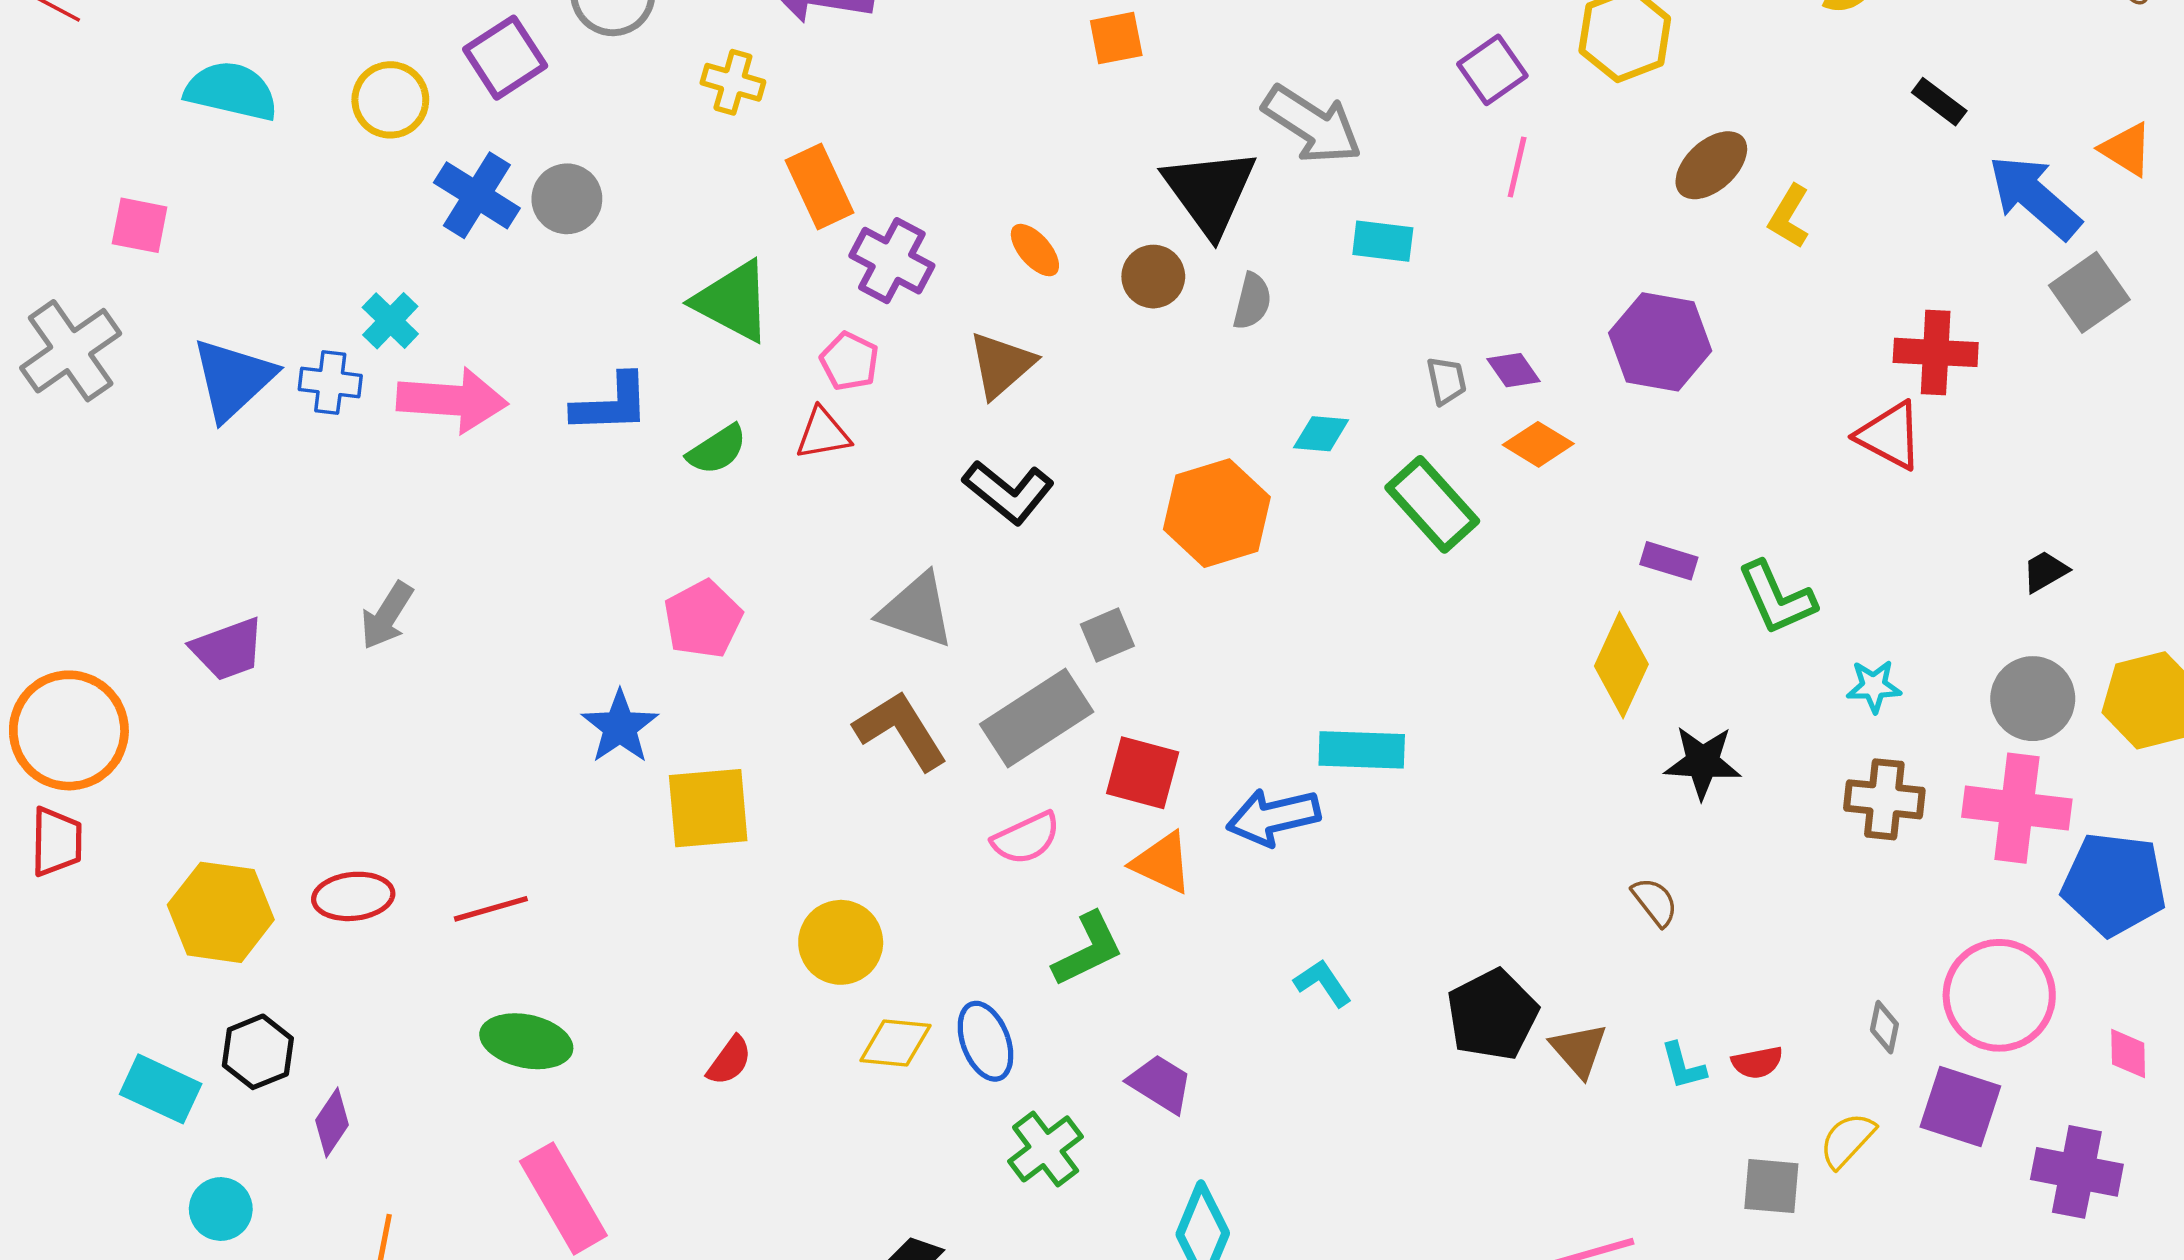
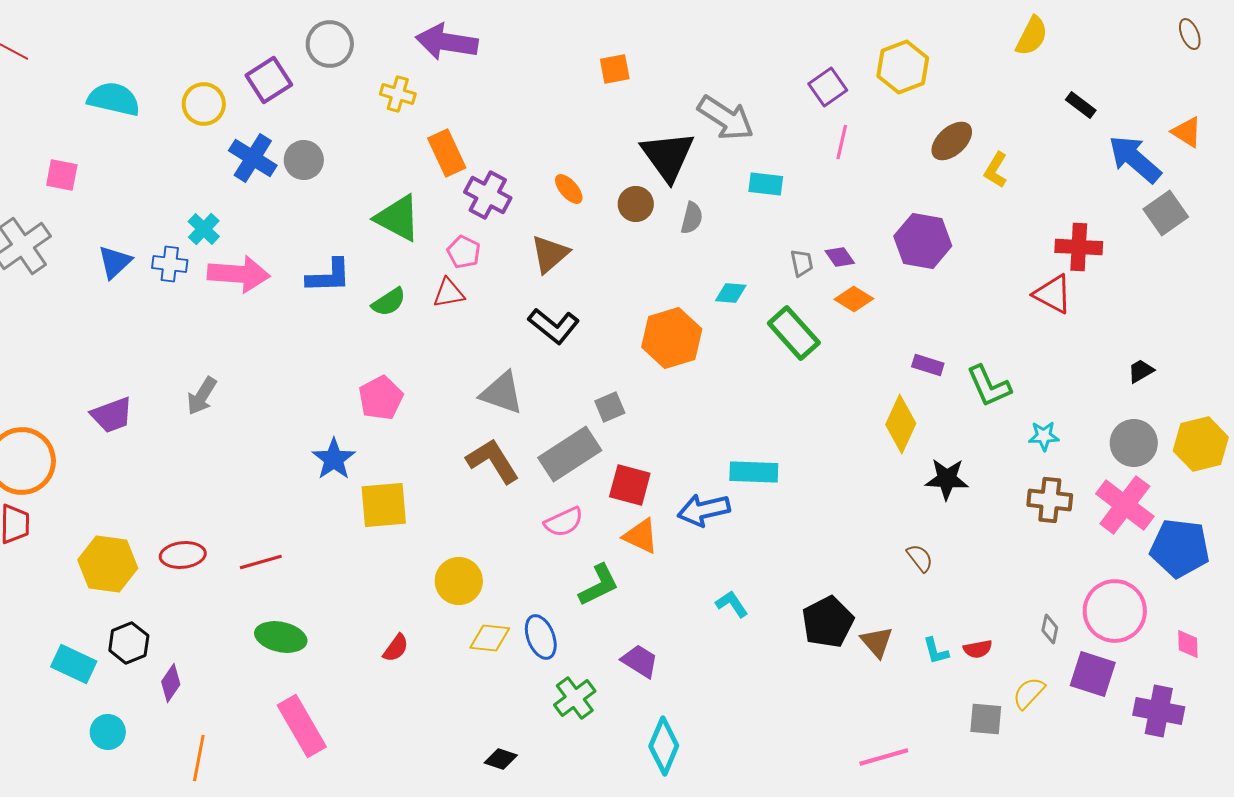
blue triangle: (233, 379) -> (115, 262), size x0.7
pink cross: (2017, 808) -> (1125, 505), turned 30

